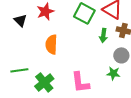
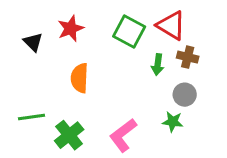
pink L-shape: (80, 82) -> (123, 135), turned 60

